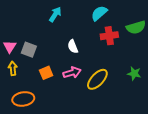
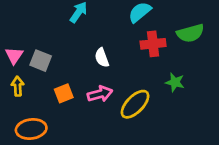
green star: (134, 74) -> (175, 82), moved

